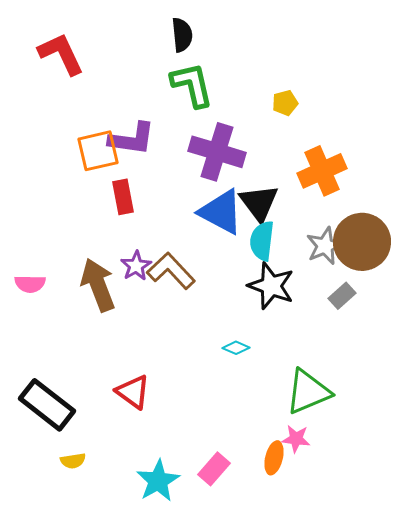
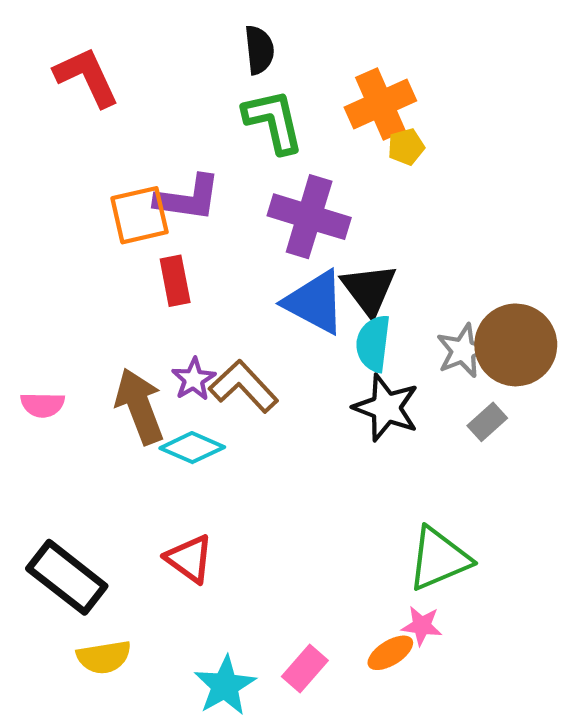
orange cross: (322, 171) -> (380, 104), moved
cyan diamond: (236, 348) -> (192, 448), moved, size x1.6
orange ellipse: (274, 458) -> (390, 653), turned 44
yellow semicircle: (73, 461) -> (104, 657), size x1.5

